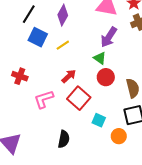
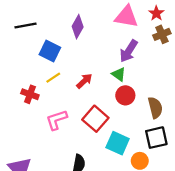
black line: (29, 14) -> (26, 26), moved, turned 48
yellow line: (63, 45) -> (53, 78), moved
red arrow: (69, 76) -> (84, 81), moved
cyan square: (99, 120) -> (118, 143), size x1.5

